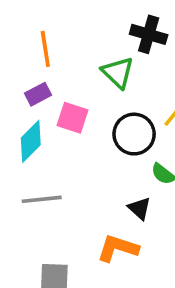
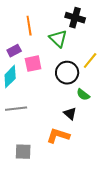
orange line: (45, 49) -> (29, 26), moved
pink square: (72, 118) -> (33, 64), turned -30

